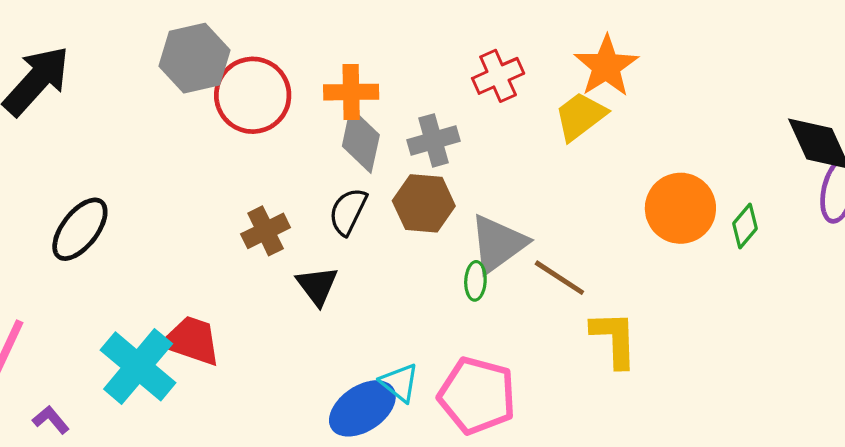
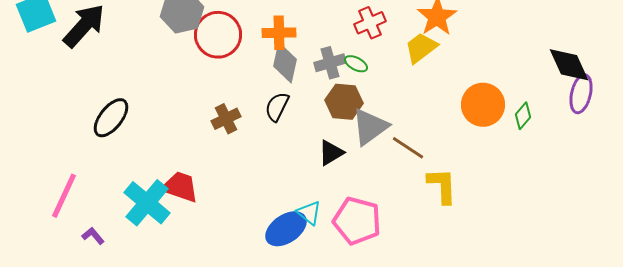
brown hexagon: (424, 203) -> (344, 102), moved
green ellipse: (475, 281) -> (356, 64), moved, turned -65
black triangle: (317, 286) -> (331, 153), moved, turned 36

